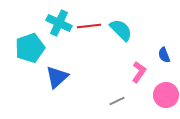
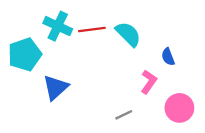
blue semicircle: (164, 55) -> (168, 57), moved

